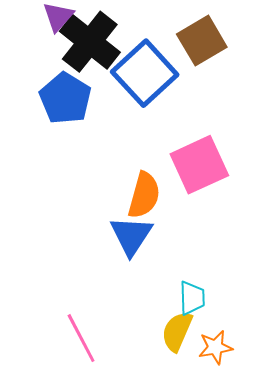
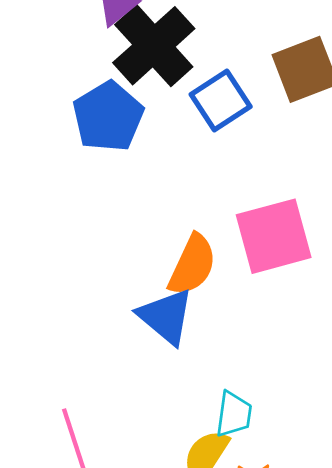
blue square: (145, 73) -> (221, 100), size x0.7
blue triangle: (131, 236) -> (166, 316), turned -33

